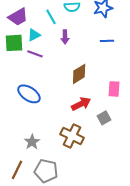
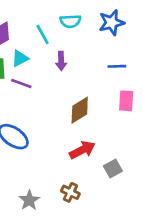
pink rectangle: (114, 89) -> (126, 101), moved
brown cross: (72, 136) -> (70, 192), size x0.6
gray star: (32, 142) -> (29, 200), moved

